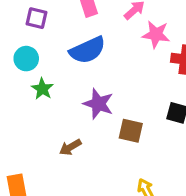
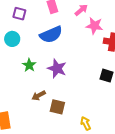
green star: (42, 89) -> (29, 65), moved
brown square: (131, 131) -> (57, 107), moved

